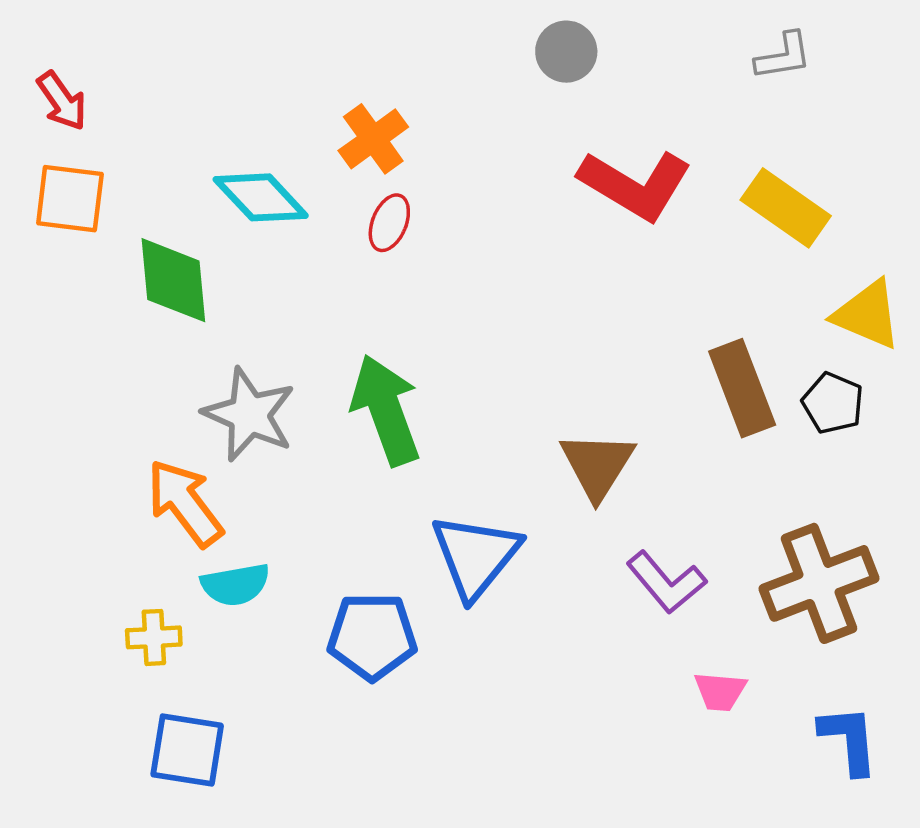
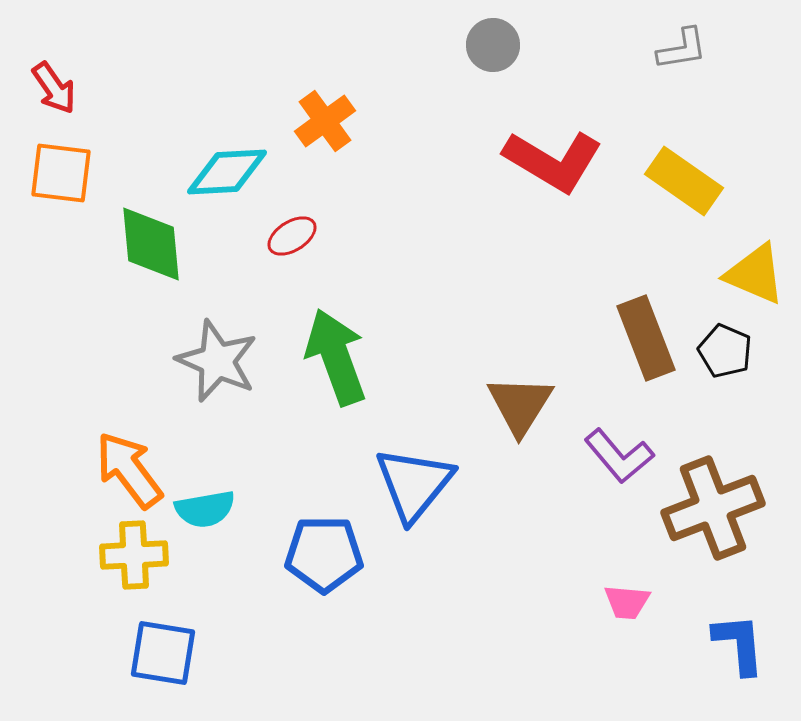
cyan diamond: (261, 197) -> (227, 172), turned -50
red ellipse: (389, 223) -> (292, 236), moved, turned 36
orange arrow: (185, 503) -> (129, 470), moved
purple L-shape: (666, 582) -> (619, 456), moved
yellow cross: (154, 637) -> (134, 555), size x1.4

